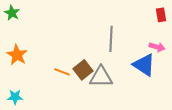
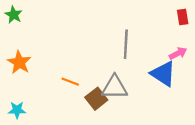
pink arrow: (157, 47) -> (178, 53), turned -42
brown square: (83, 70) -> (96, 99), moved

